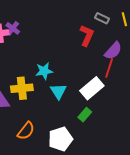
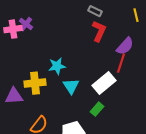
gray rectangle: (102, 18) -> (95, 11), moved

